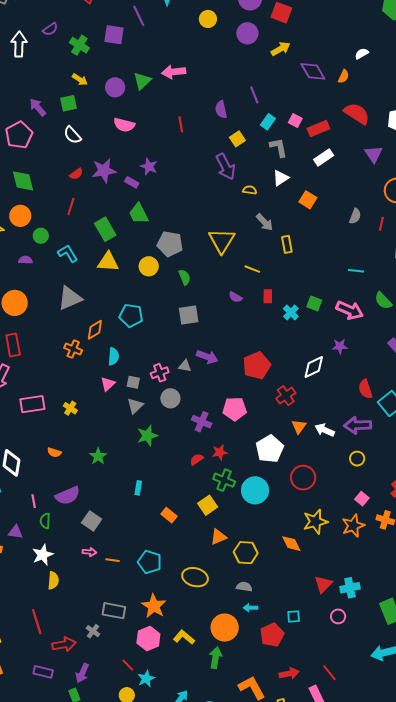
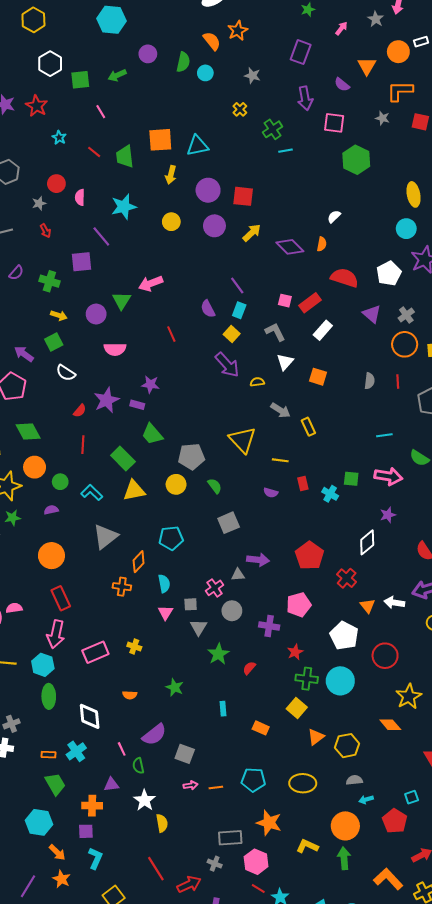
cyan rectangle: (268, 122) -> (239, 310), moved
red semicircle: (197, 459) -> (249, 668), moved
pink hexagon: (148, 639) -> (256, 862), moved

